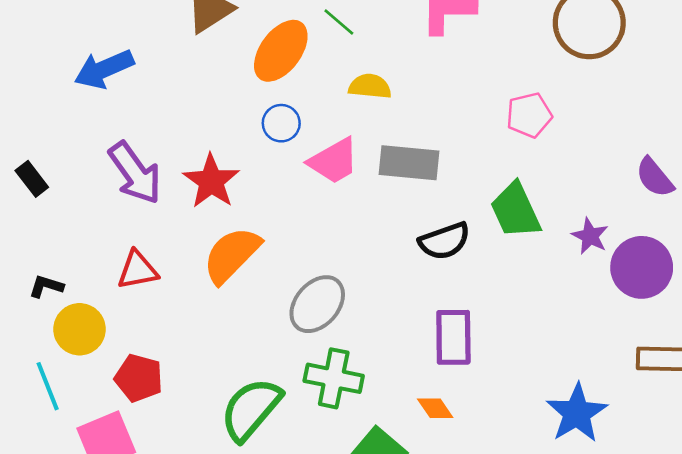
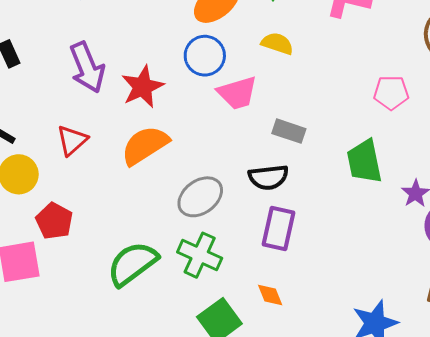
blue circle: (281, 123) -> (205, 56), size x1.4
gray rectangle: (409, 163) -> (289, 131), moved, size x0.7
black semicircle: (444, 241) -> (268, 177), moved
red triangle: (137, 270) -> (72, 140), turned -44
purple rectangle: (453, 337) -> (279, 229), moved

